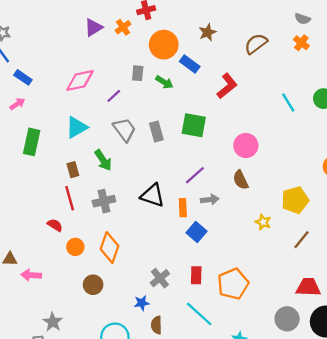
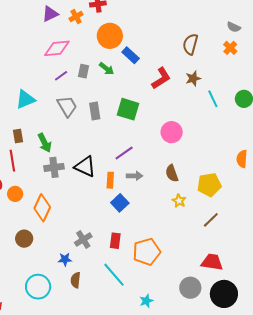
brown star: (208, 32) -> (193, 78), moved
brown semicircle: (256, 44) -> (190, 44), turned -45
gray rectangle: (138, 73) -> (83, 71), moved
pink diamond: (80, 80) -> (57, 48), moved
green arrow: (103, 160) -> (45, 143), moved
brown semicircle: (241, 180) -> (172, 173), moved
gray cross: (104, 201) -> (54, 167), moved
orange circle: (75, 247) -> (15, 194), moved

